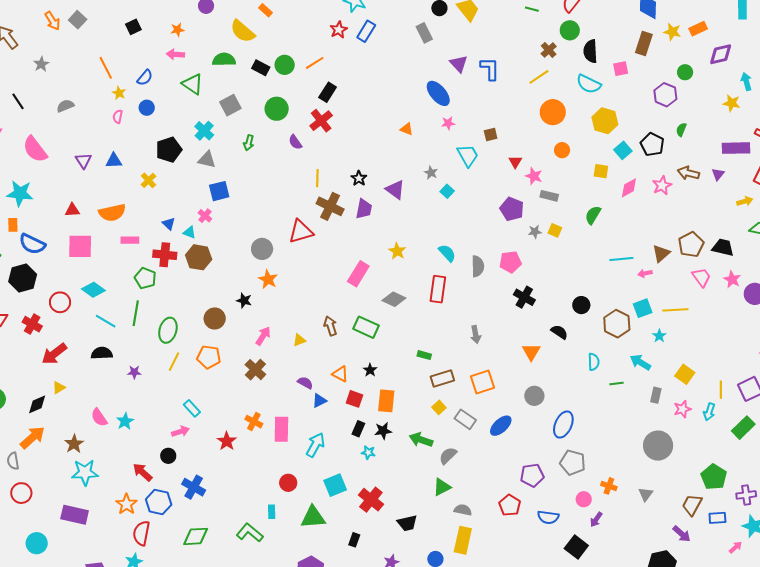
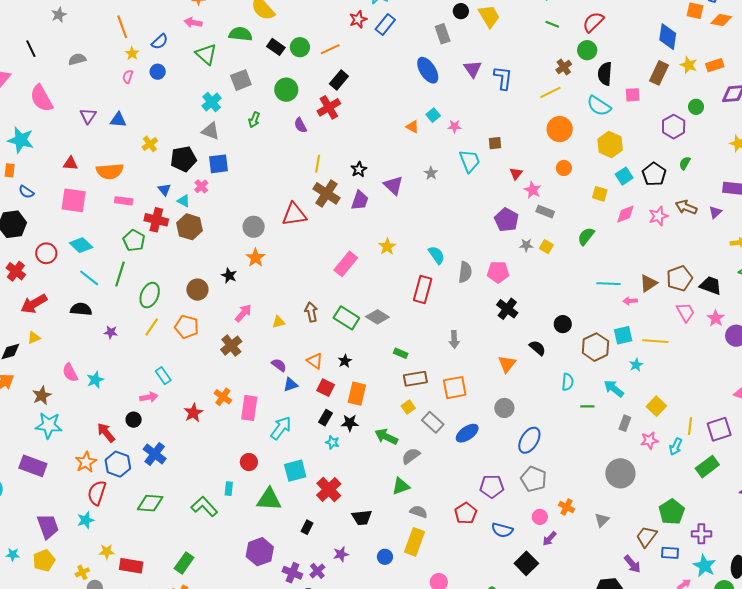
blue ellipse: (438, 93) -> (428, 70), moved
black pentagon: (169, 150) -> (183, 159), moved
cyan square: (447, 191) -> (433, 115), moved
blue semicircle: (32, 244) -> (26, 192), size x0.6
gray diamond: (394, 299) -> (377, 317), moved

